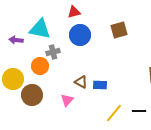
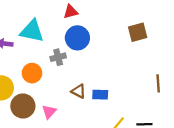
brown square: (119, 30) -> (138, 32), moved
gray cross: (53, 52) -> (58, 57), moved
pink triangle: (67, 100) -> (49, 112), moved

